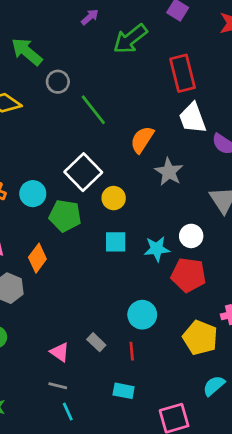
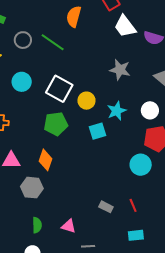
gray circle: (58, 82) -> (23, 40), moved
orange semicircle: (142, 140) -> (74, 16), moved
cyan circle: (33, 194) -> (22, 82), moved
cyan star: (157, 249) -> (117, 111), moved
cyan circle: (142, 315) -> (141, 165), moved
pink triangle: (60, 352) -> (69, 226), moved

